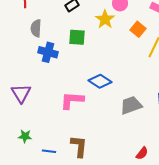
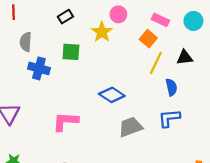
orange square: (138, 29) -> (148, 39), moved
blue diamond: (100, 81) -> (112, 95), moved

